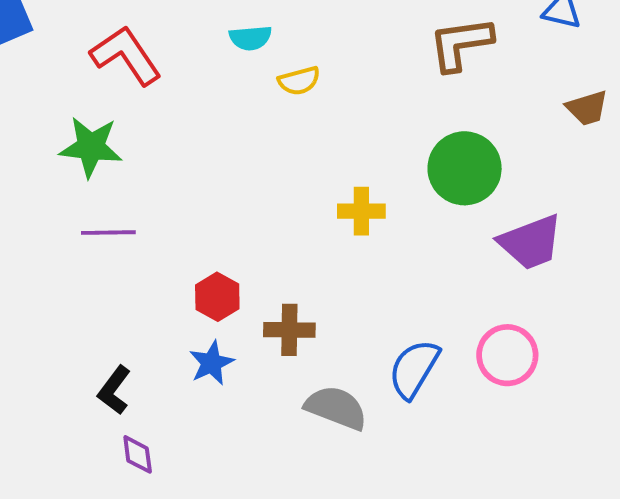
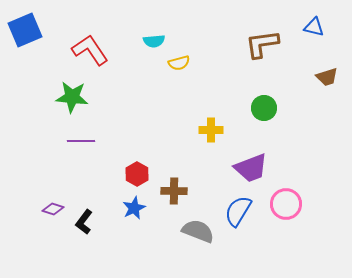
green circle: (465, 168) -> (264, 108), size x0.7
purple trapezoid: (531, 242) -> (251, 168), moved
purple diamond: (138, 454) -> (53, 209), moved, turned -65

